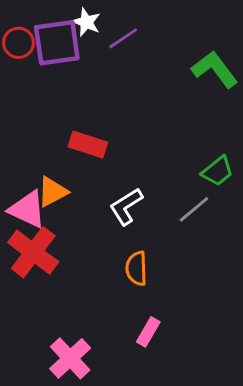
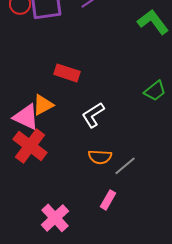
gray line: (194, 209) -> (125, 166), moved
orange semicircle: (136, 268) -> (100, 157), turned -85

